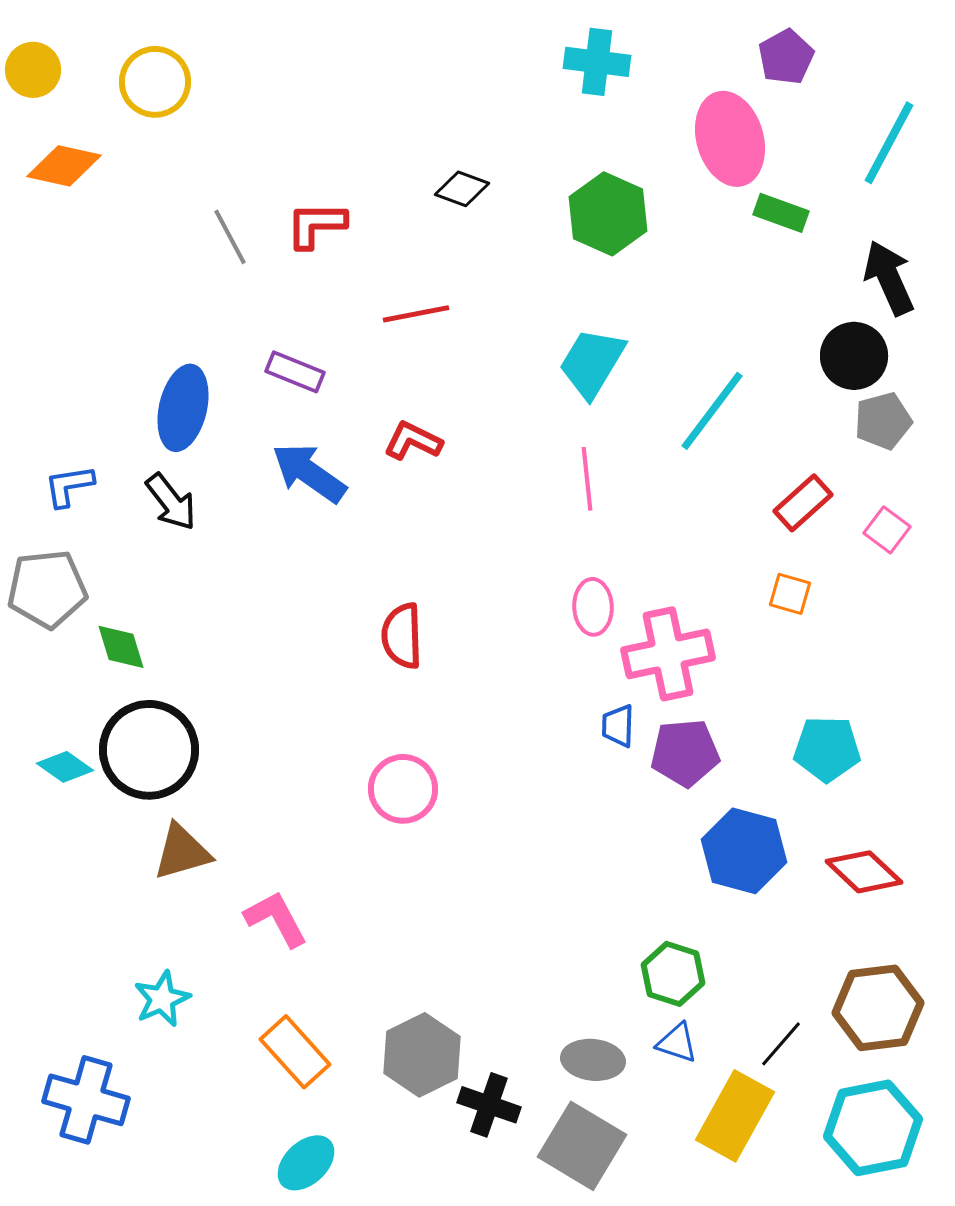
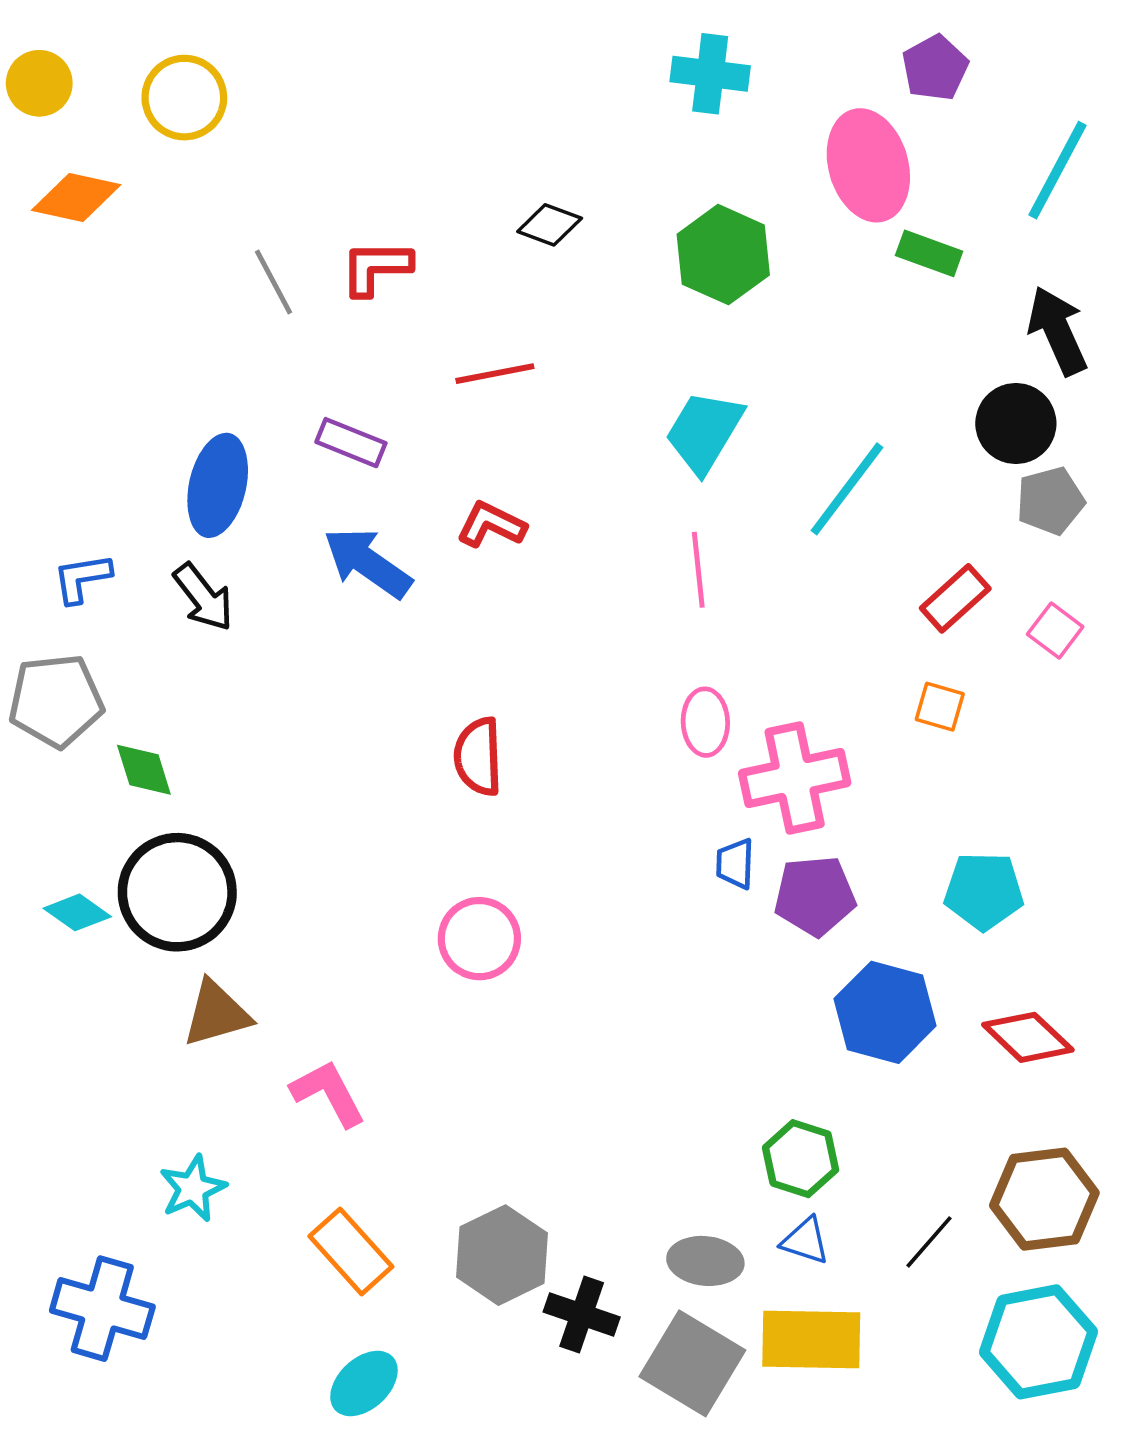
yellow rectangle: (735, 1116) -> (811, 1339), moved, turned 62

